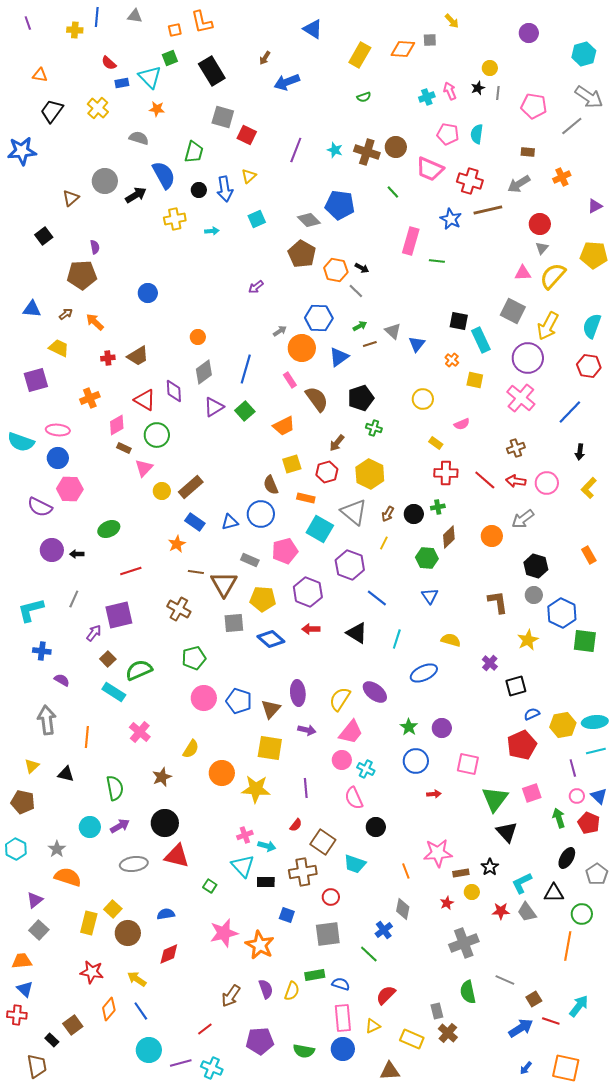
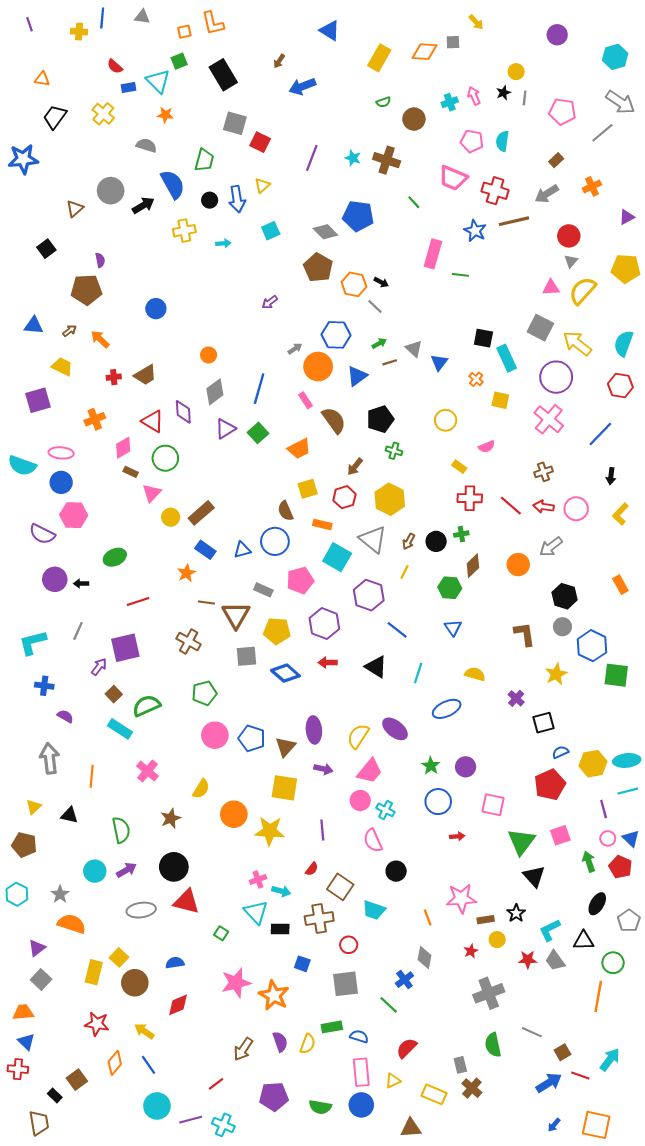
brown circle: (396, 147) -> (414, 119), moved
brown rectangle: (528, 152) -> (556, 160), turned -48
yellow arrow: (548, 326) -> (577, 343), turned 100

